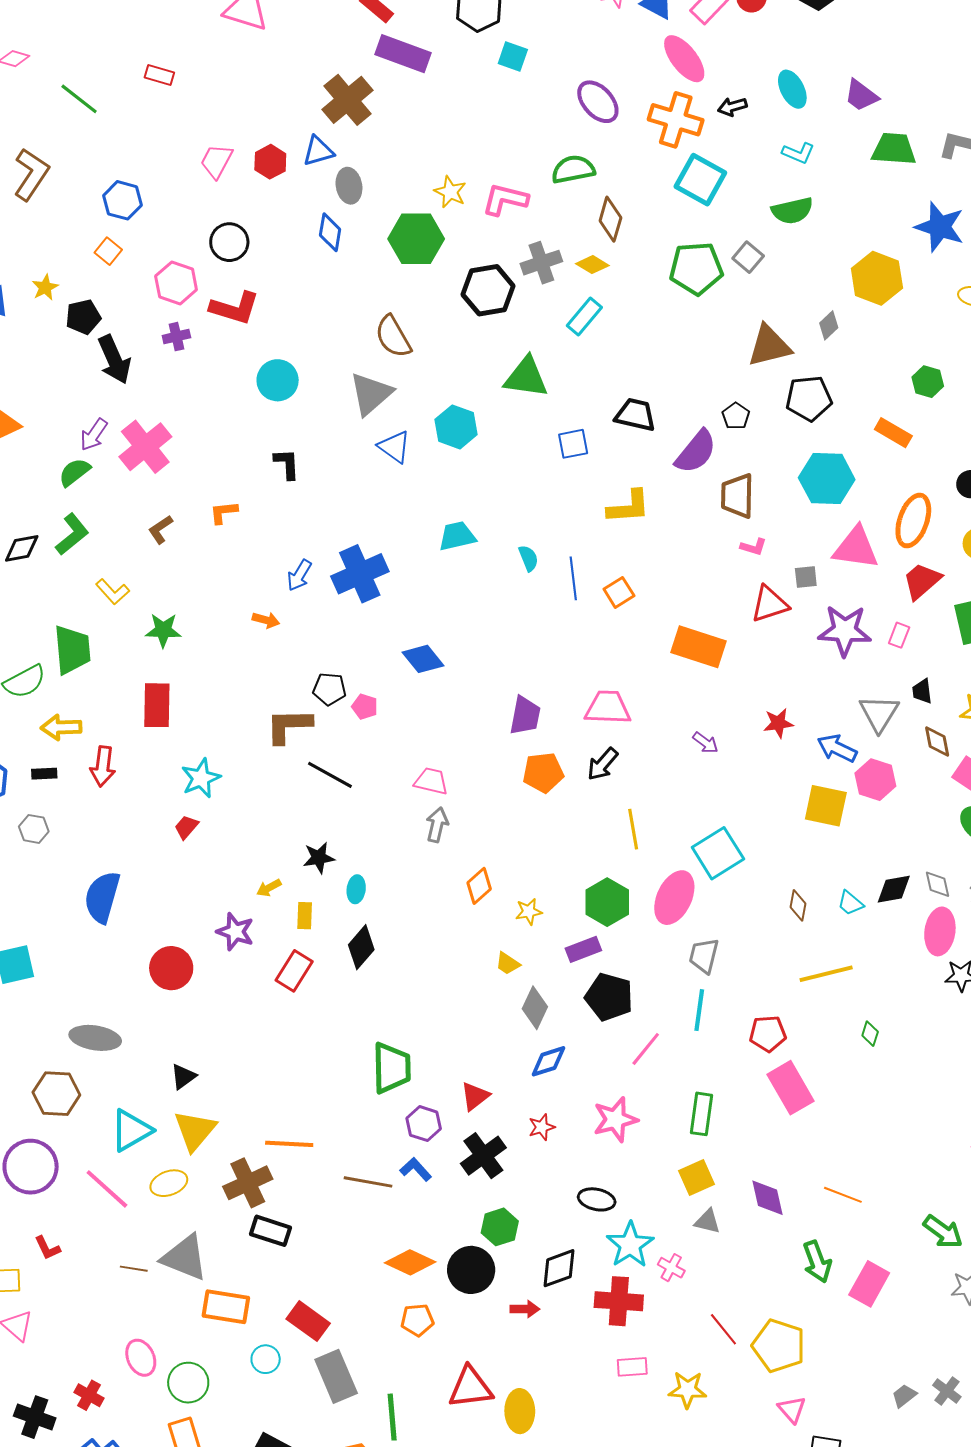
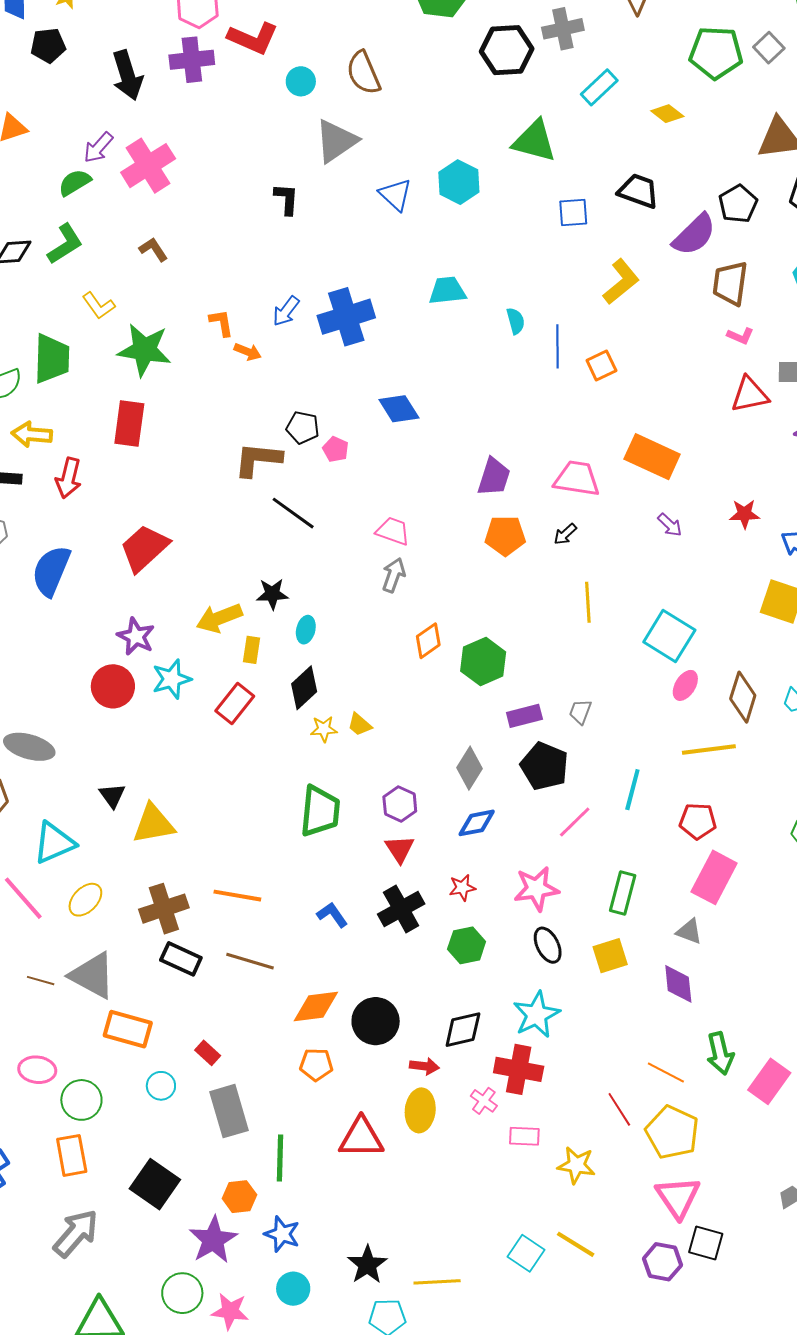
yellow diamond: (592, 265) -> (667, 114), moved
black pentagon: (83, 317) -> (48, 45), moved
purple cross: (176, 337) -> (192, 60), size x1.6
brown semicircle: (393, 337) -> (363, 73), moved
cyan circle: (278, 380) -> (301, 81), moved, size x0.7
gray triangle: (371, 394) -> (336, 141), moved
black pentagon: (736, 416) -> (738, 204), size x1.4
yellow L-shape: (629, 507) -> (621, 282), turned -42
orange L-shape: (224, 512) -> (221, 323), moved, turned 80
brown L-shape: (160, 529) -> (153, 249), turned 84
green star: (163, 630) -> (144, 350), size x1.5
orange rectangle: (698, 647) -> (652, 457), moved
black arrow: (603, 764) -> (565, 534), size x0.7
cyan star: (201, 778) -> (172, 679), moved
red trapezoid: (186, 827) -> (144, 548), size x2.0
cyan square: (718, 853) -> (669, 636), turned -33
yellow arrow: (269, 888) -> (219, 618), size x1.8
blue semicircle: (102, 897) -> (51, 571), moved
pink ellipse: (674, 898) -> (685, 685), moved, size x0.6
green hexagon: (607, 902) -> (483, 662), moved
brown diamond: (798, 905) -> (743, 697), size x1.6
yellow star: (529, 912) -> (324, 729), moved
purple star: (235, 932) -> (136, 636), moved
gray trapezoid: (704, 956) -> (580, 712), moved, size x0.7
yellow trapezoid: (508, 963) -> (360, 725), moved
yellow line: (826, 974) -> (709, 750), moved
black triangle: (183, 1077) -> (112, 795), turned -36
pink rectangle: (791, 1088) -> (714, 877), turned 51
red triangle: (475, 1096) -> (400, 849), turned -32
purple hexagon: (424, 1124) -> (400, 804), moved
yellow triangle: (195, 1130) -> (153, 824), moved, turned 33
orange line: (289, 1144) -> (237, 896), moved
brown line: (368, 1182) -> (250, 961), moved
yellow ellipse: (169, 1183) -> (85, 900), turned -33
orange line: (843, 1195) -> (666, 1073), moved
black ellipse: (597, 1199) -> (548, 945), moved, turned 45
gray triangle: (707, 1221) -> (689, 931), moved
green hexagon: (500, 1227) -> (467, 945), moved
orange diamond: (410, 1262) -> (316, 1006), turned -39
pink cross: (671, 1268) -> (484, 1101), moved
red rectangle: (308, 1321) -> (208, 1053), size x0.6
pink ellipse: (141, 1358) -> (37, 1070), turned -66
pink triangle: (792, 1409) -> (678, 1197), size x1.6
yellow ellipse: (520, 1411) -> (420, 1110), moved

